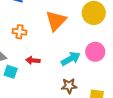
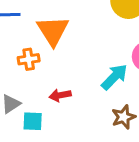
orange triangle: (56, 21) -> (53, 31), moved

